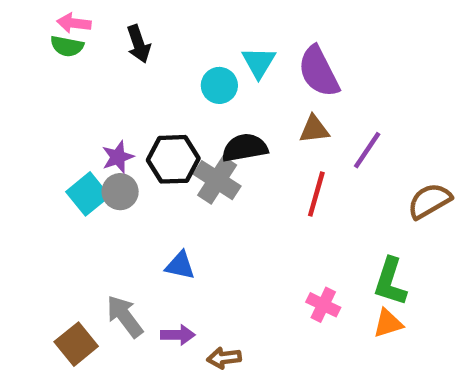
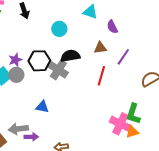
cyan triangle: (259, 62) -> (90, 12), moved, turned -42
purple semicircle: (319, 72) -> (112, 27), moved, size x0.6
pink cross: (323, 305) -> (120, 124), moved, size x1.5
gray arrow: (125, 316) -> (18, 129), turned -60
purple arrow: (178, 335) -> (31, 137), moved

